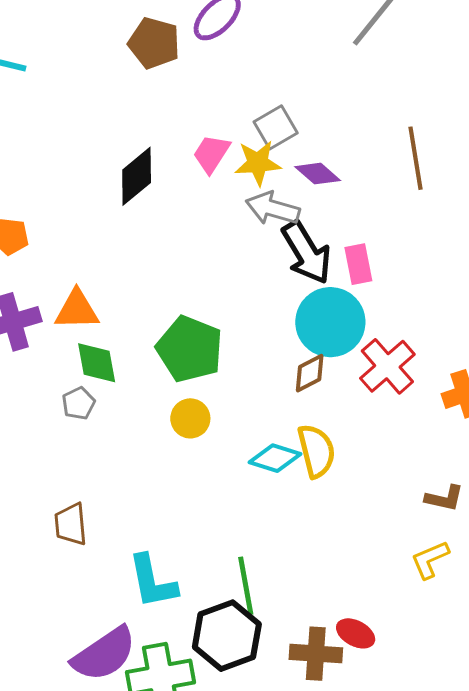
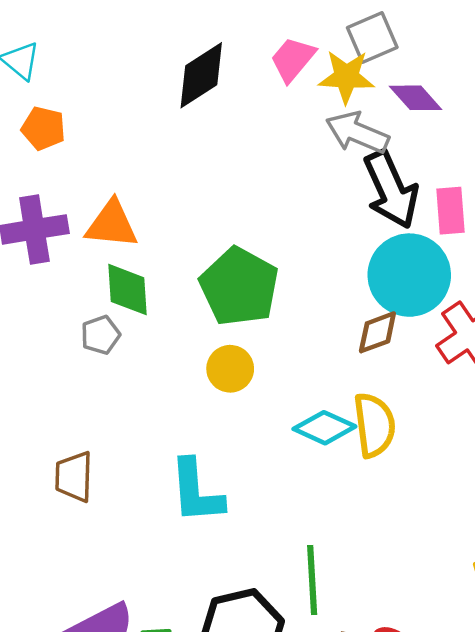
cyan L-shape: (152, 581) -> (196, 491), moved
green line: (246, 586) -> (312, 580), moved

